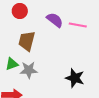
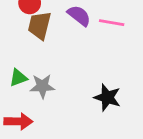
brown trapezoid: (27, 41) -> (40, 25), moved

